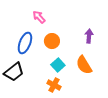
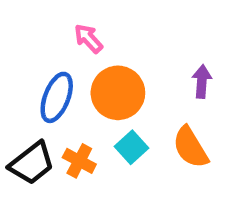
orange circle: (52, 41) -> (118, 93), size x1.5
orange cross: (54, 85) -> (79, 161), moved

